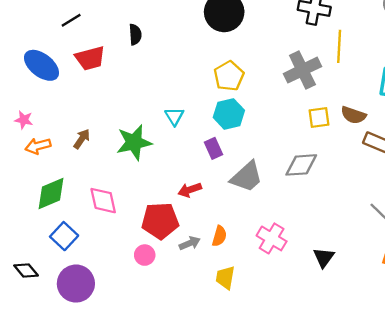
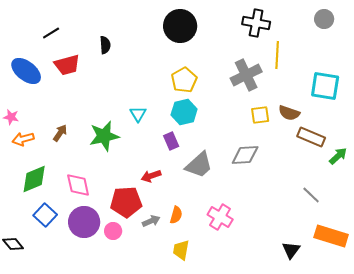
black triangle: (324, 257) -> (291, 250), moved
purple circle: (76, 284) -> (84, 222), moved

